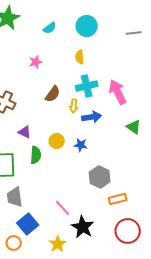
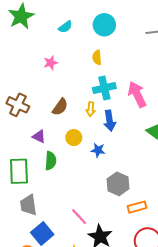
brown semicircle: (53, 94) -> (60, 107), moved
blue arrow: (92, 117) -> (110, 121), turned 90
yellow circle: (57, 141) -> (74, 138), moved

